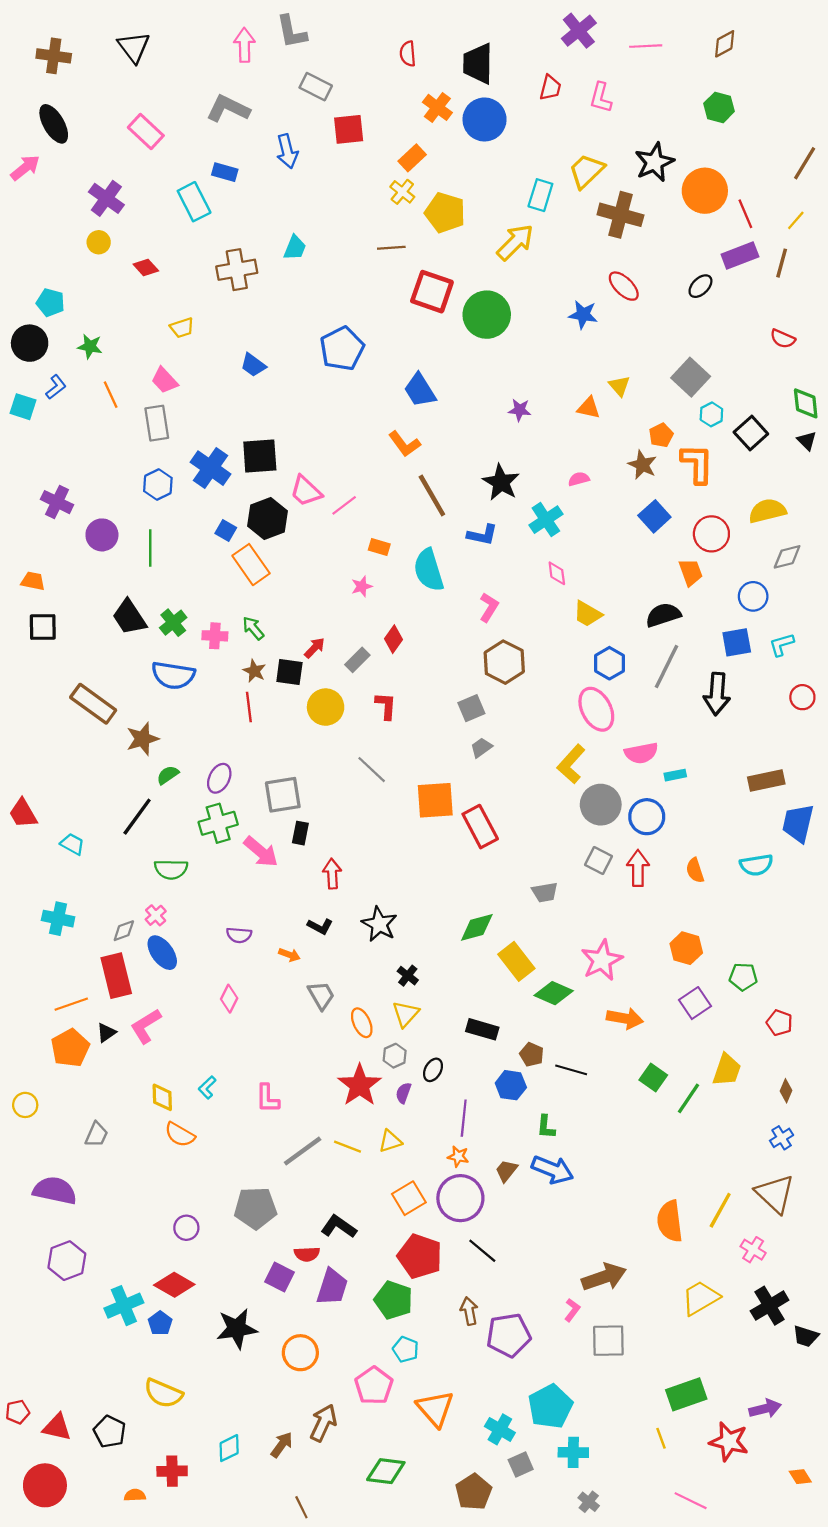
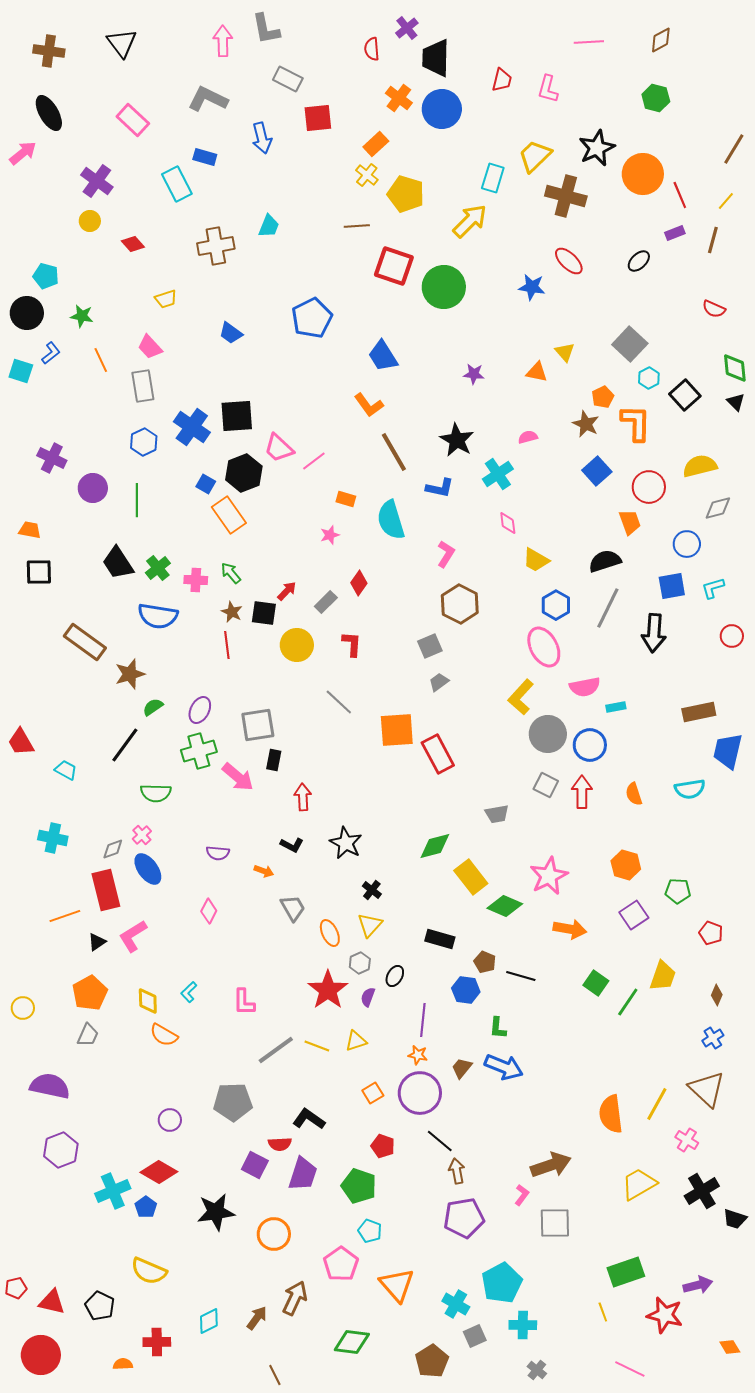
purple cross: (579, 31) -> (407, 28), moved, size x0.7
purple rectangle: (740, 255) -> (675, 233), size x0.6
orange pentagon: (70, 1048) -> (90, 993), moved
orange square: (409, 1198) -> (373, 1093), size x0.7
red pentagon: (420, 1256) -> (383, 1146), size x0.6
brown arrow: (469, 1311) -> (457, 1171), moved

